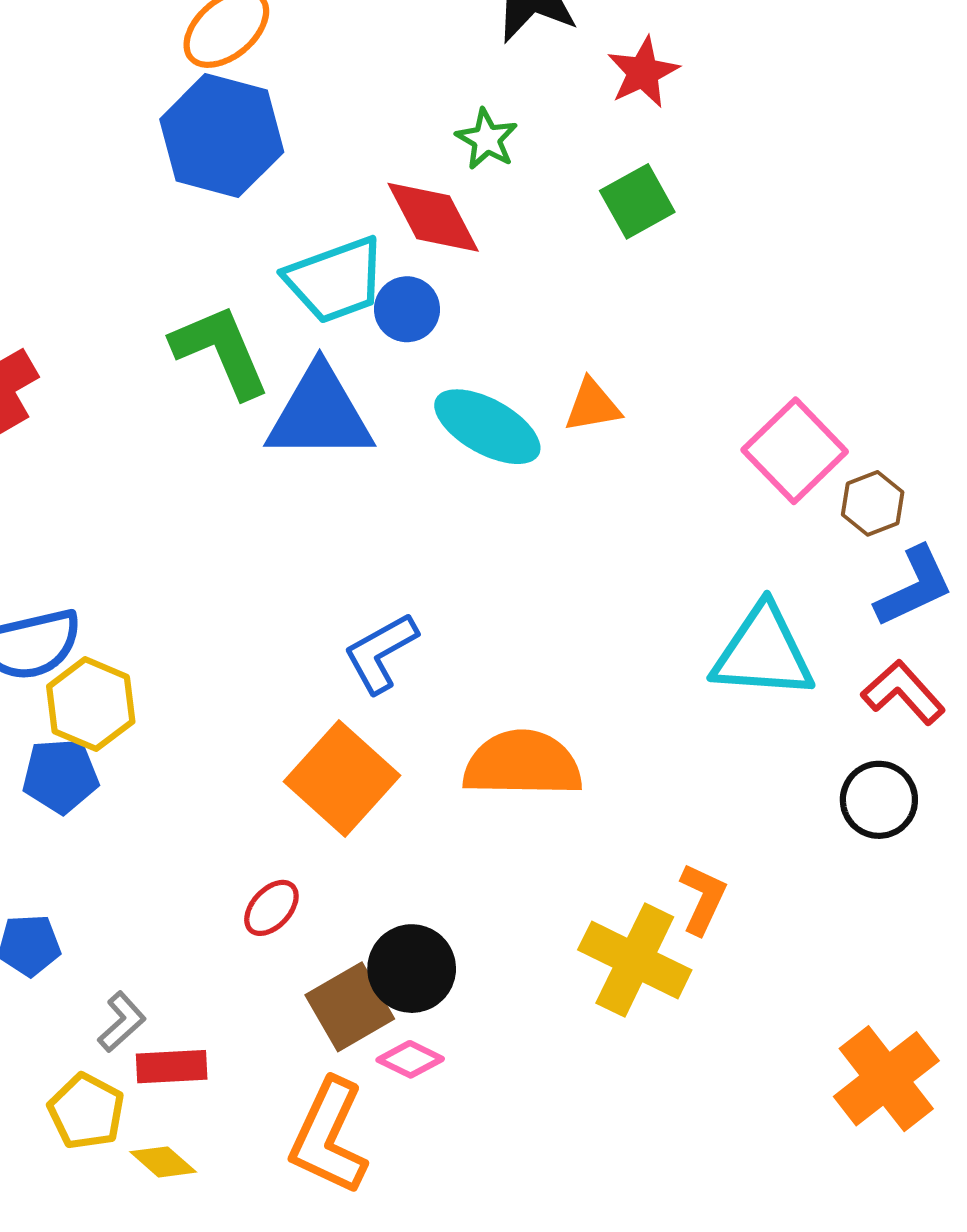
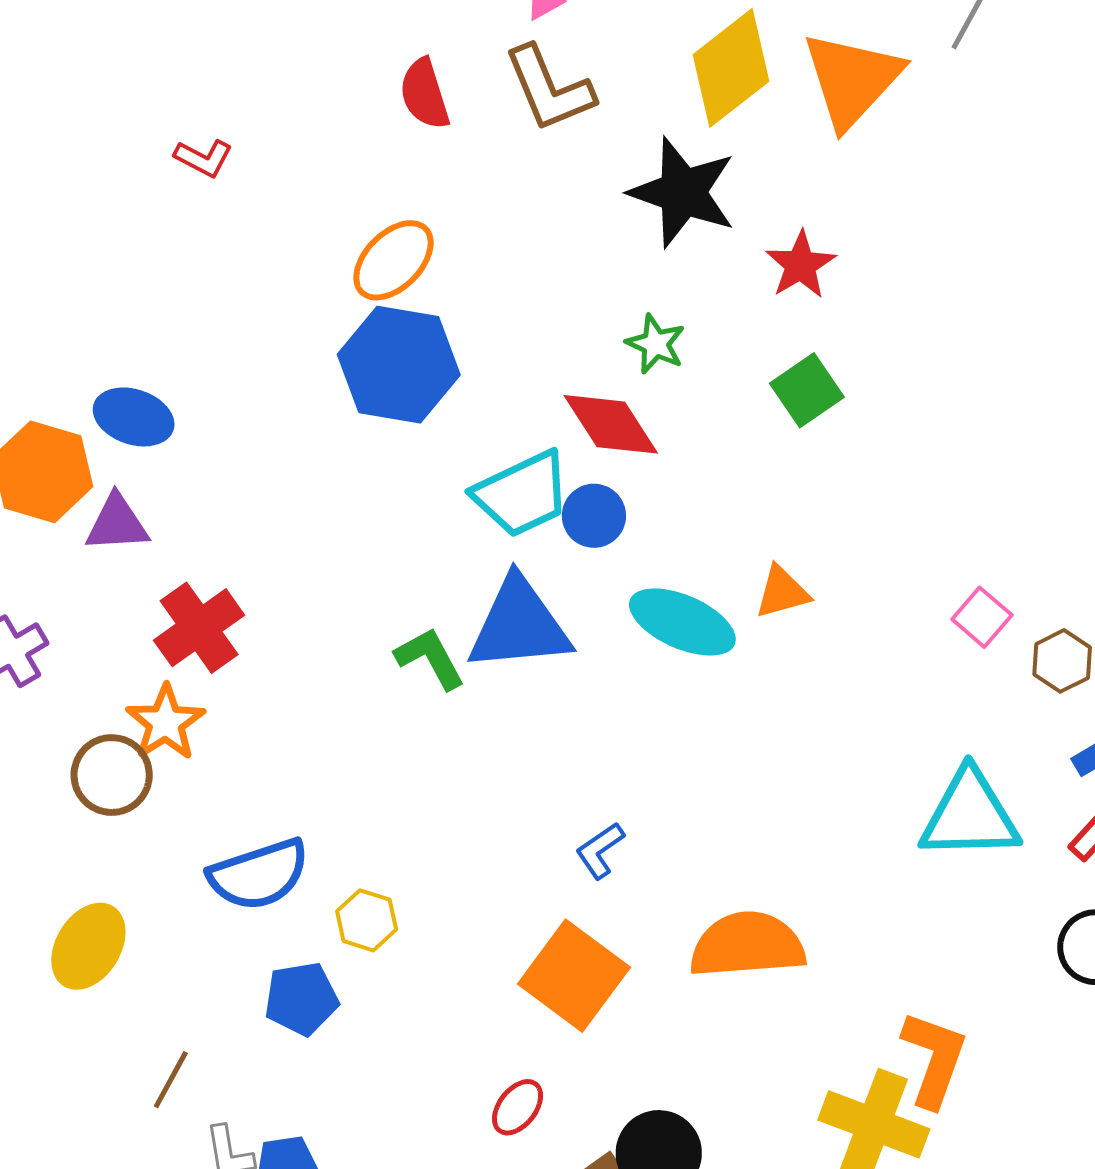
green L-shape: (221, 351) -> (430, 658), moved, size x0.7
pink square: (795, 451) -> (982, 617), size x0.6
blue L-shape: (381, 653) -> (600, 850), size x0.7
yellow hexagon: (91, 704) -> (367, 920), moved, size x0.7
orange L-shape: (703, 899) -> (934, 1059), size x1.4

